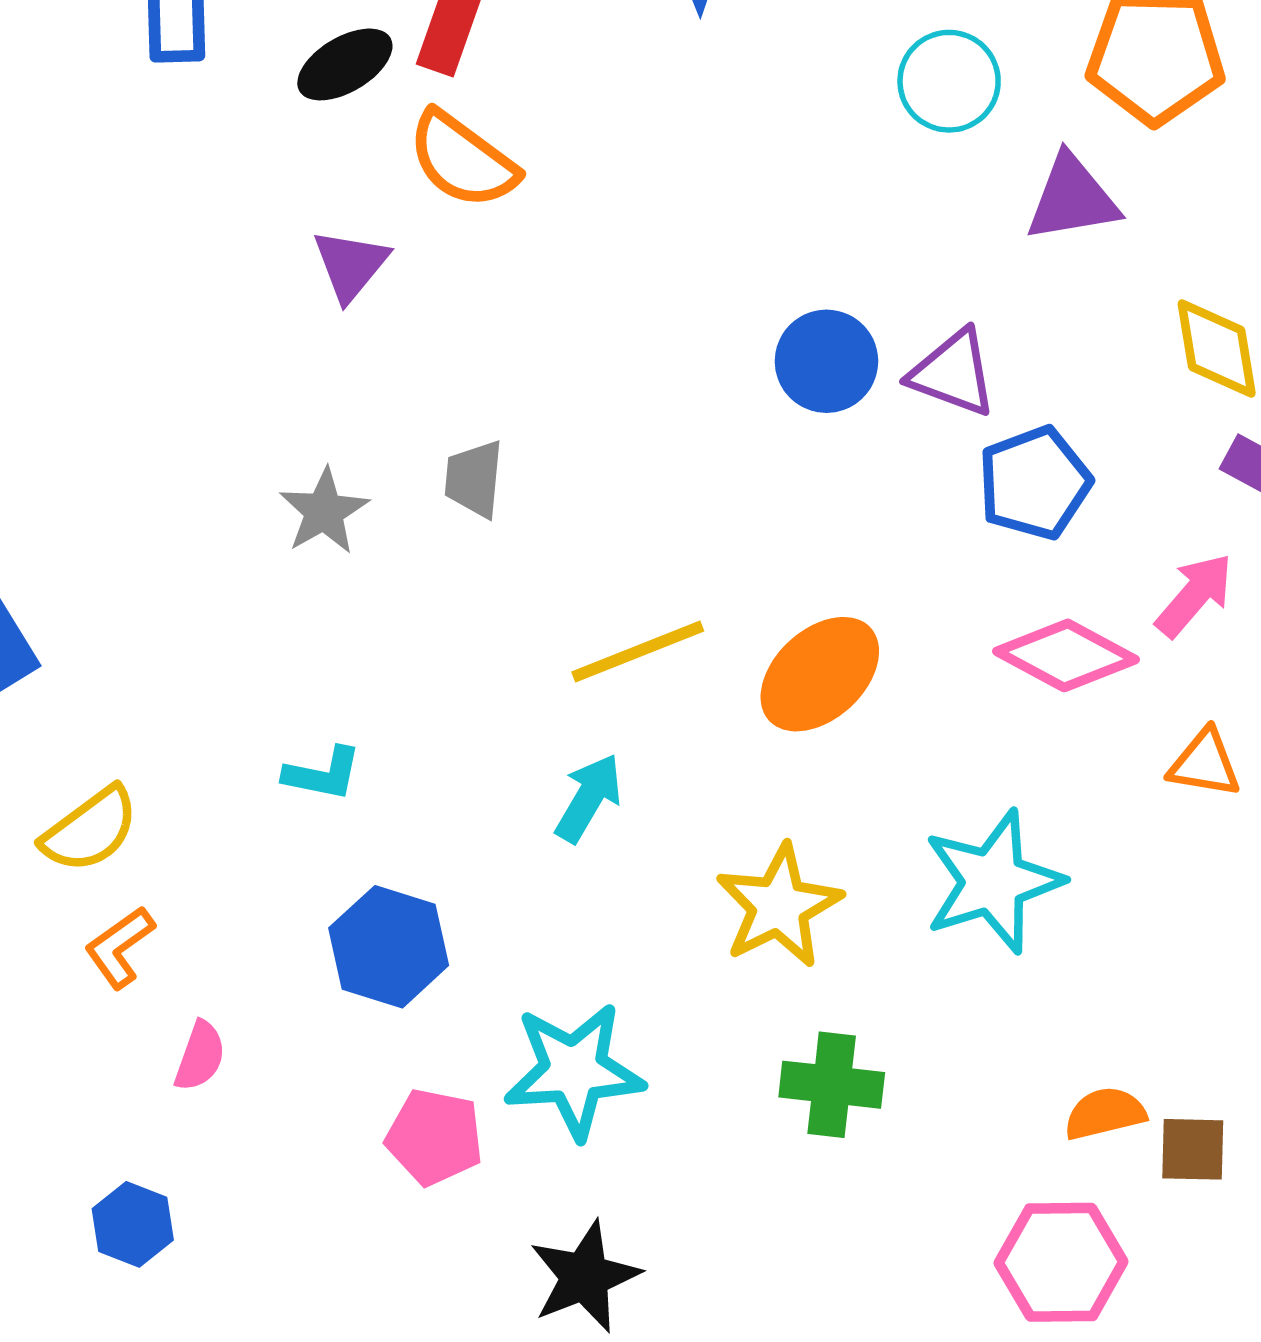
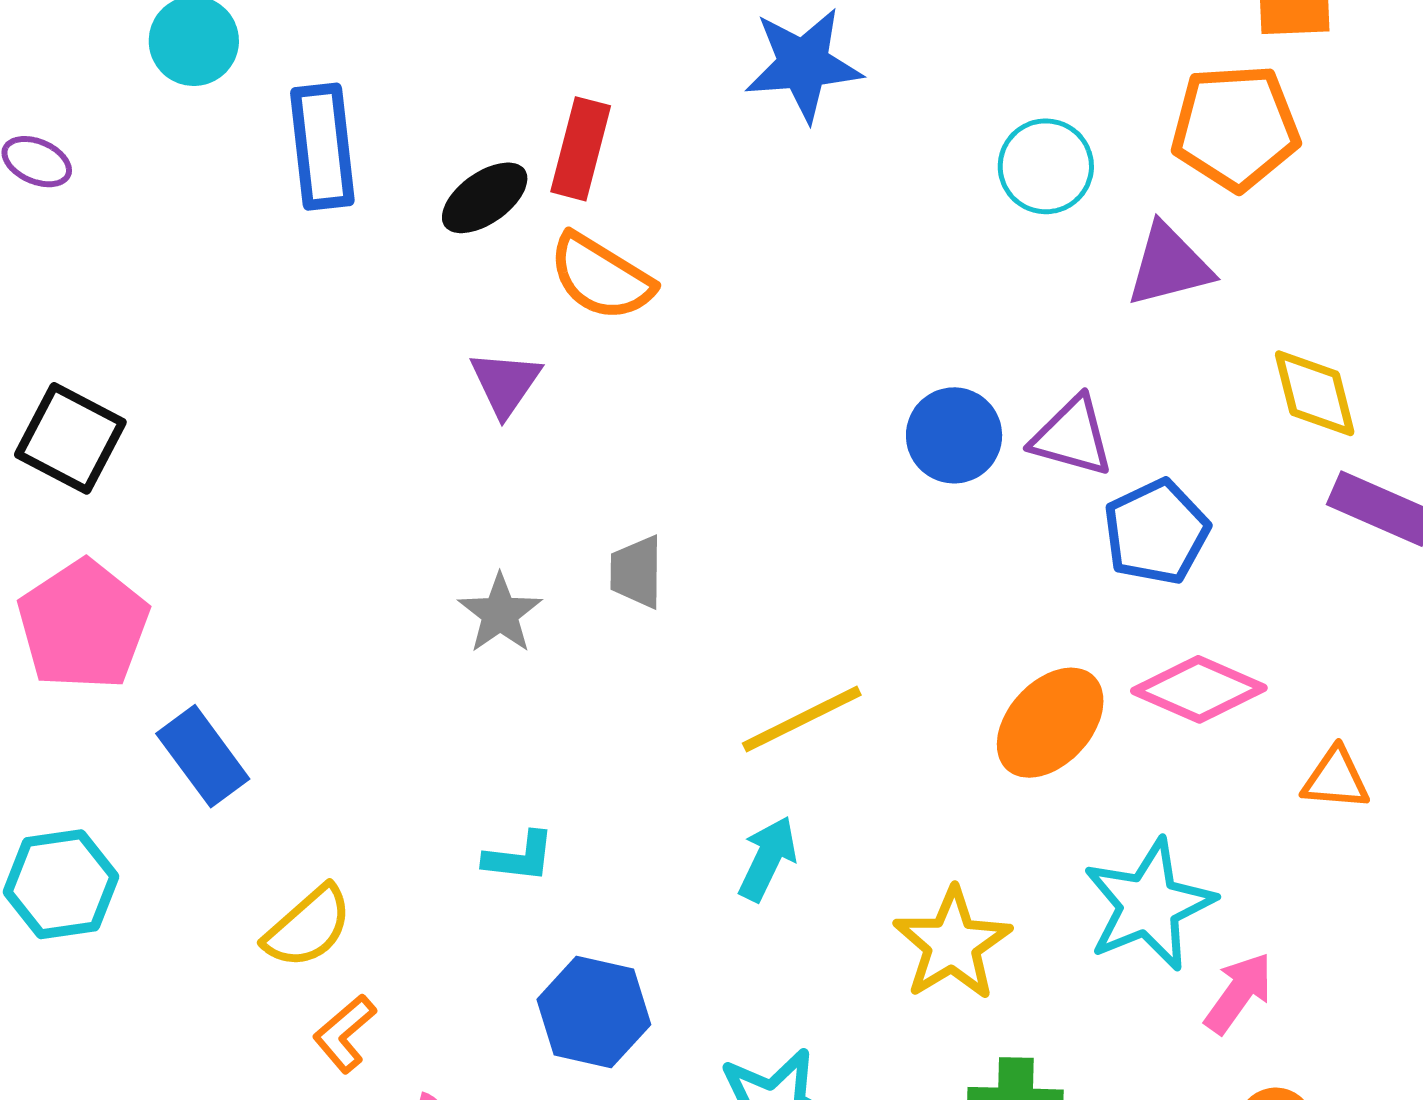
pink arrow: (1194, 595) -> (1239, 993), moved
orange ellipse: (820, 674) -> (1050, 723), moved

